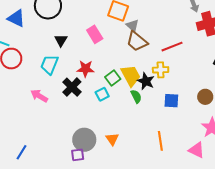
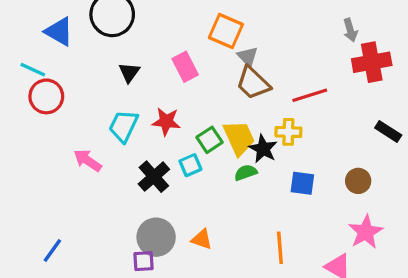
cyan trapezoid: (49, 65) -> (123, 126), moved
black cross: (72, 87) -> (154, 177), moved
green semicircle: (136, 96) -> (246, 173), turned -88
orange triangle: (112, 139) -> (202, 239), turned -40

